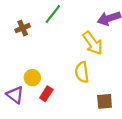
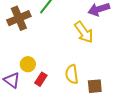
brown cross: (23, 28) -> (19, 18), size x1.6
yellow semicircle: (82, 72) -> (72, 74), moved

